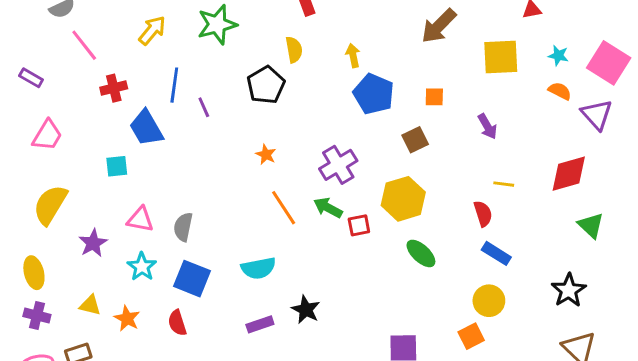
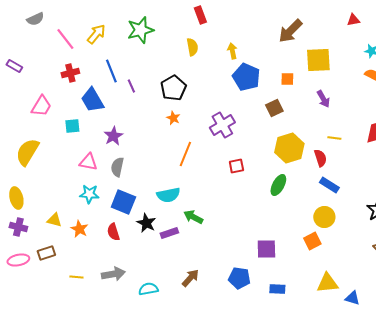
pink line: (84, 45) -> (65, 39), moved
yellow square: (501, 57) -> (318, 60), moved
blue line: (174, 85) -> (111, 71), turned -30
black pentagon: (266, 85) -> (173, 88), moved
pink trapezoid: (47, 135) -> (41, 106), moved
yellow hexagon: (403, 199) -> (289, 148), moved
orange line: (284, 208) -> (185, 154), turned 55
green arrow: (328, 208) -> (193, 217), moved
purple star: (93, 243) -> (113, 136), moved
green ellipse: (421, 253) -> (278, 185), turned 75
cyan star: (142, 267) -> (89, 194), turned -30
black star: (306, 310) -> (146, 223), moved

